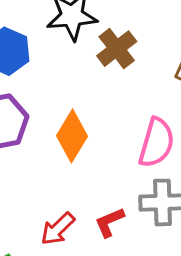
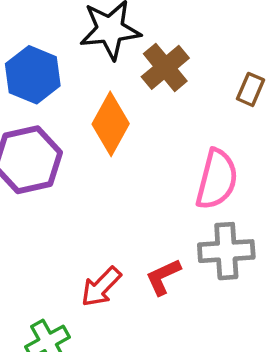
orange diamond: (72, 136) -> (111, 124), moved

